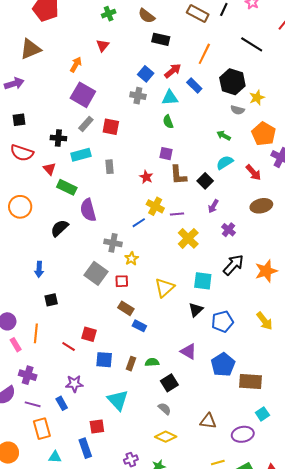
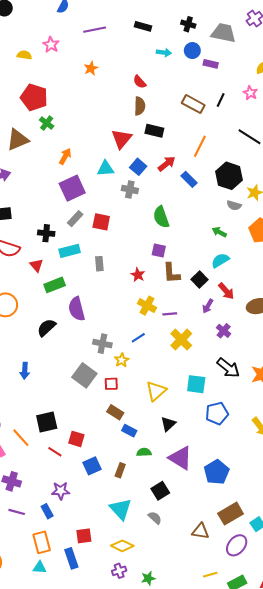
green cross: (109, 14) -> (47, 123), moved, turned -32
brown semicircle: (147, 16) -> (140, 106), turned -126
red triangle: (103, 45) -> (121, 139), moved, size x1.5
purple square: (83, 95) -> (72, 188), turned 35
cyan triangle: (170, 98) -> (106, 169), moved
green semicircle: (168, 122) -> (161, 217), size x1.5
red arrow: (253, 173) -> (226, 291), moved
green rectangle: (67, 187) -> (55, 285), turned -48
blue line: (139, 223) -> (138, 338), moved
black arrow: (233, 265) -> (228, 368), turned 85
black square: (51, 300) -> (47, 422), moved, size x1.5
black triangle: (196, 310) -> (168, 424), moved
blue pentagon: (222, 322) -> (217, 413), moved
orange line: (36, 333) -> (21, 438), turned -48
purple triangle: (188, 351) -> (180, 458), size x1.4
blue square: (104, 360) -> (92, 466), turned -30
green semicircle: (152, 362) -> (144, 452), moved
brown rectangle: (250, 382) -> (231, 514), moved, turned -35
cyan triangle: (118, 400) -> (121, 509), moved
orange rectangle: (42, 429) -> (42, 542), moved
purple ellipse: (243, 434) -> (237, 545), turned -40
yellow diamond: (166, 437) -> (122, 546), moved

